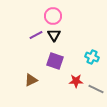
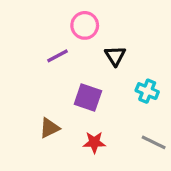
black triangle: (54, 35) -> (115, 56), moved
red star: (76, 81) -> (94, 142), moved

